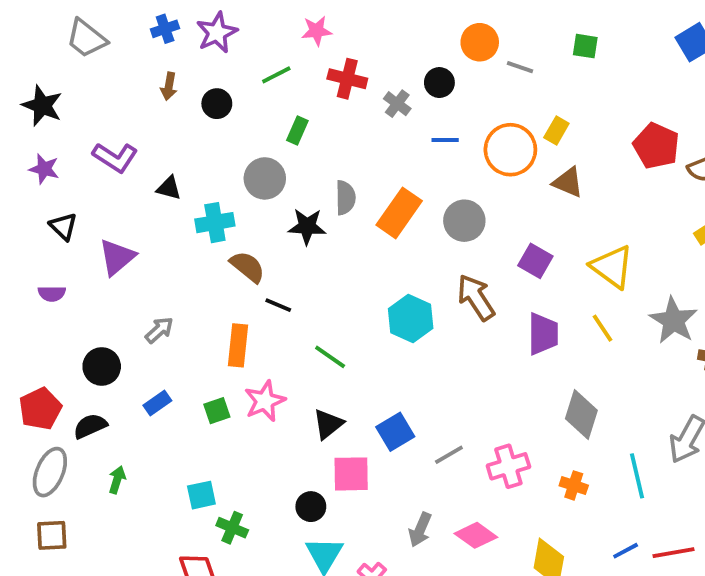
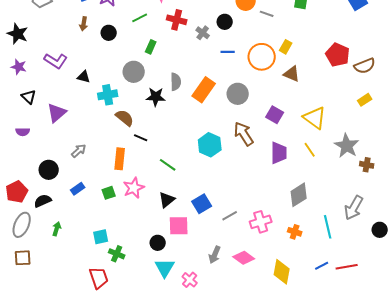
gray diamond: (581, 414) -> (299, 195), turned 40

